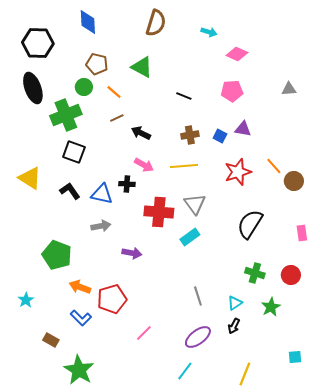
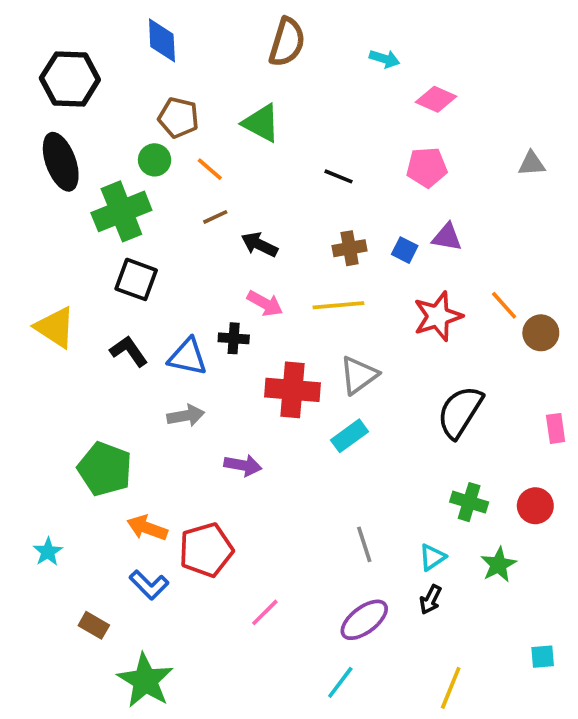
gray triangle: (195, 204) -> (359, 375), turned 30

